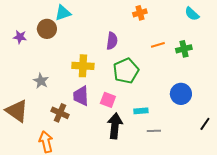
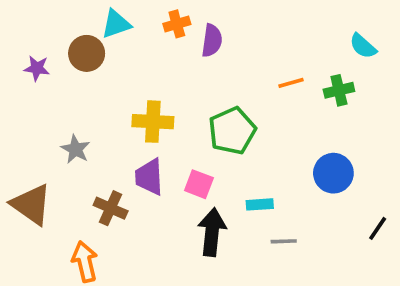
orange cross: (140, 13) -> (177, 24), moved
cyan semicircle: (192, 14) -> (363, 46), moved
purple semicircle: (112, 41) -> (212, 41), moved

